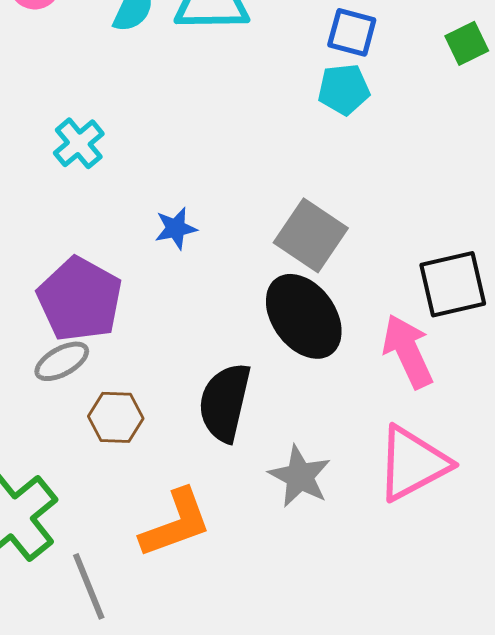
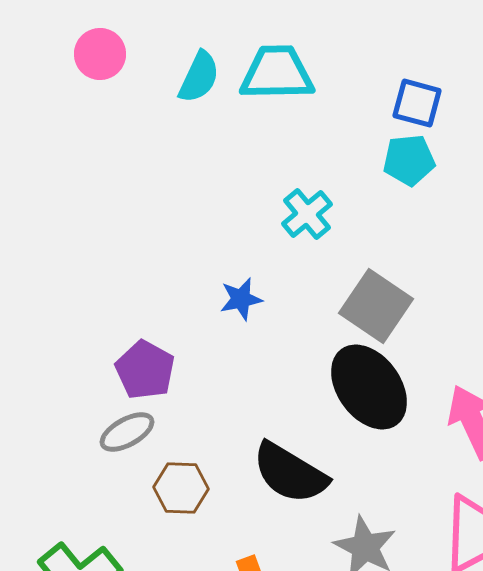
cyan cross: (79, 143) -> (307, 214), moved
purple pentagon: (80, 299) -> (145, 370), size x0.7
black semicircle: (225, 402) -> (290, 473), turned -72

